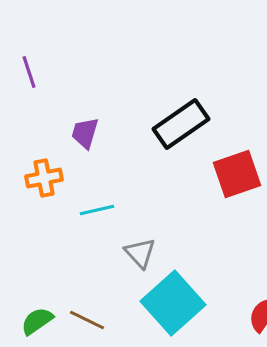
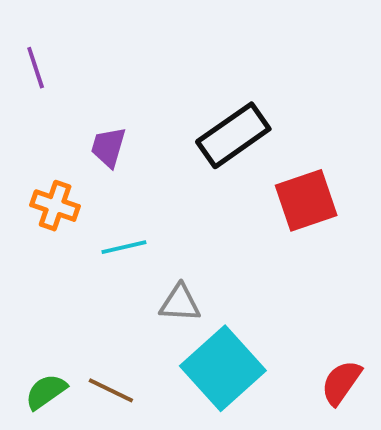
orange cross: (44, 178) -> (55, 206), turned 30
gray triangle: (140, 253) -> (180, 303), turned -44

